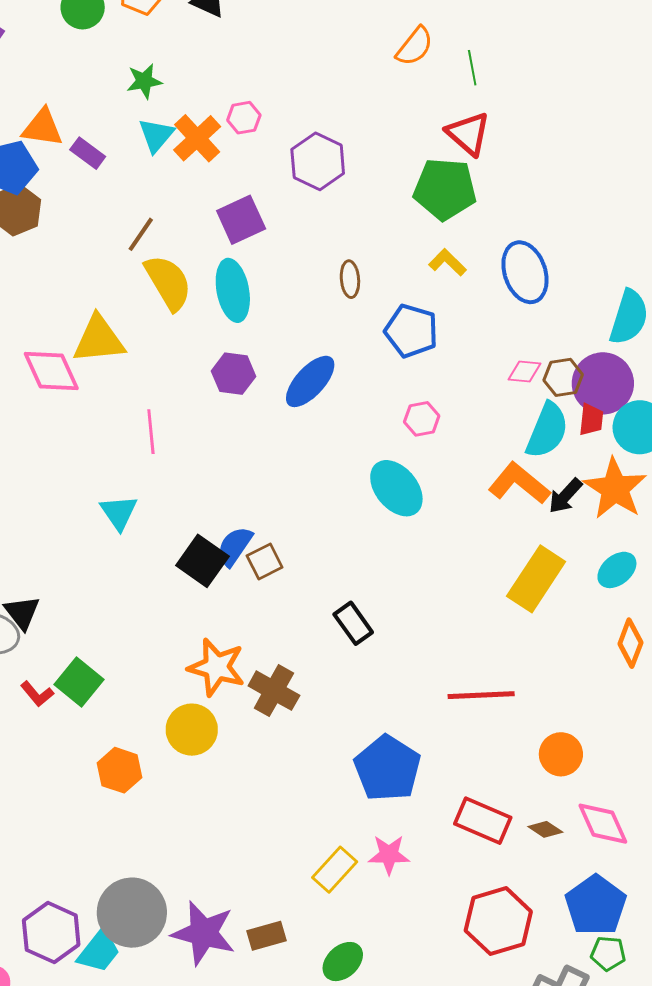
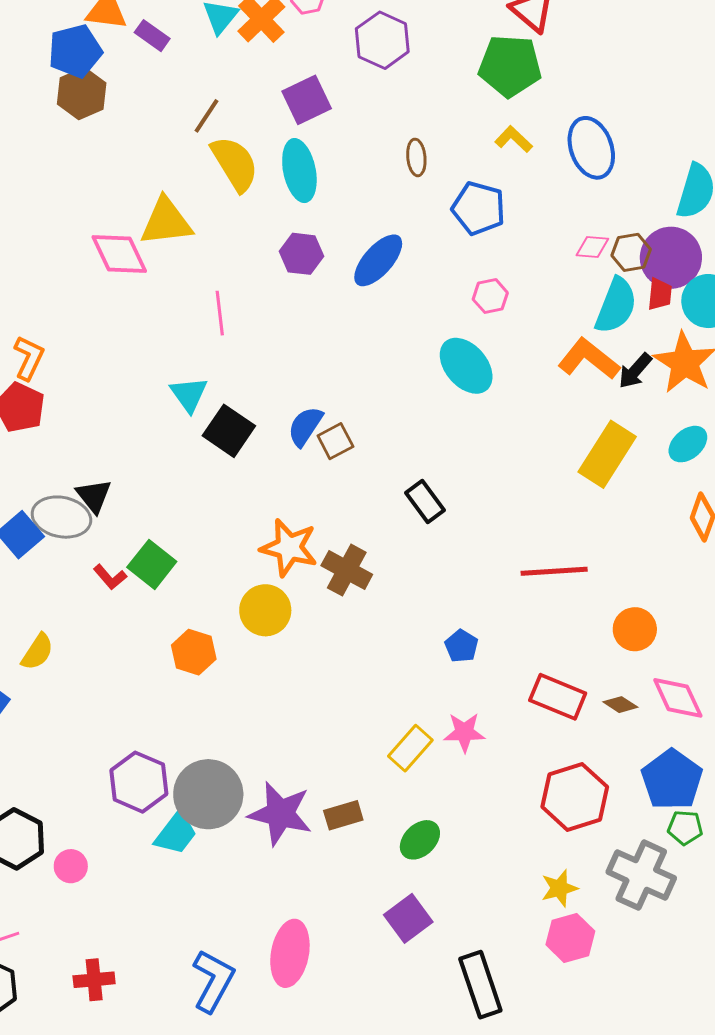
black square: (202, 561) -> (229, 431), moved
blue pentagon: (387, 768) -> (462, 646), size x0.5
purple hexagon: (51, 933) -> (139, 782), moved

